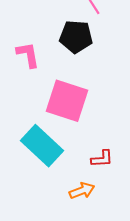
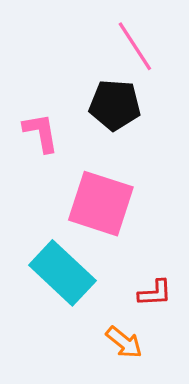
orange arrow: (82, 191) -> (124, 342), turned 60

